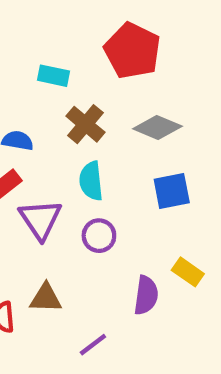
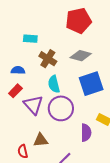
red pentagon: (132, 51) -> (78, 21), moved, turned -30
blue square: (172, 191) -> (91, 84), size x1.4
purple circle: (99, 236) -> (61, 108), size x1.6

